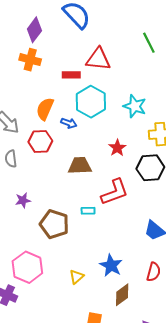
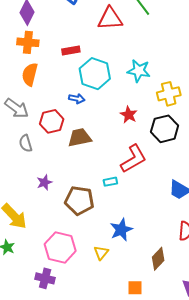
red triangle: (98, 59) -> (110, 19), moved
orange semicircle: (45, 109) -> (30, 74), moved
brown trapezoid: (80, 166) -> (80, 138), moved
blue star: (111, 265) -> (121, 230), moved, turned 30
yellow triangle: (77, 277) -> (101, 253), moved

